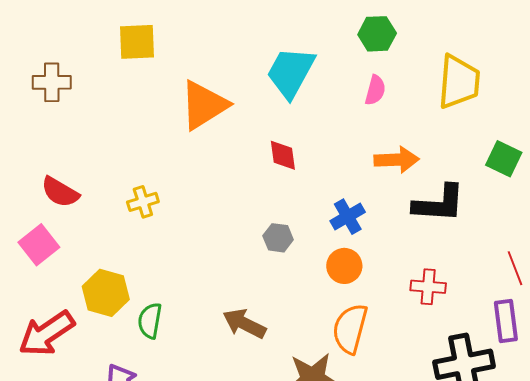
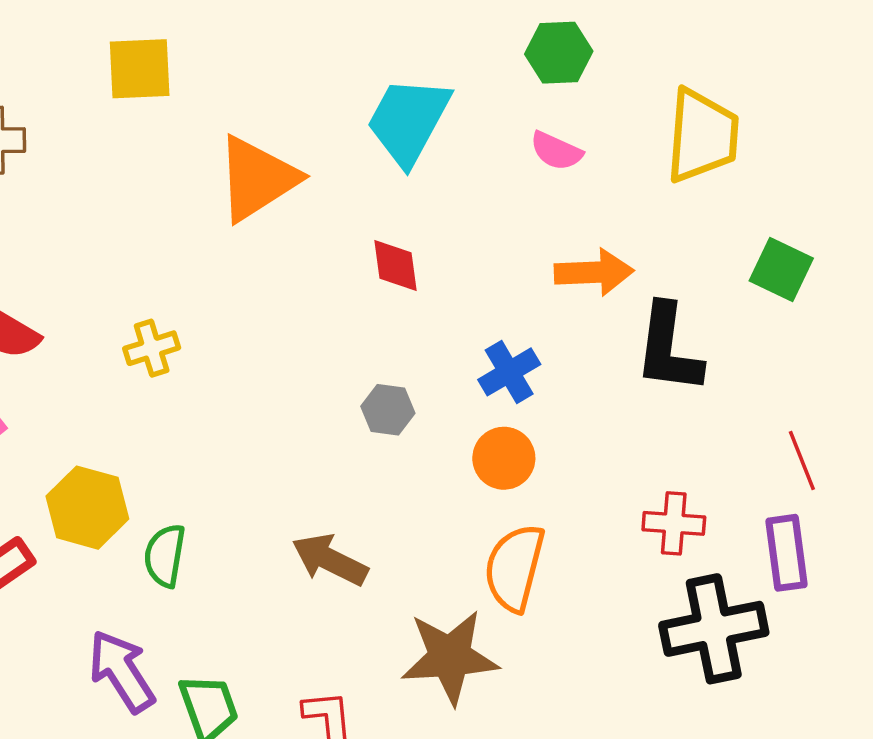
pink semicircle: (375, 90) -> (556, 151), turned 100
black L-shape: (439, 204) -> (668, 349), turned 94
red cross: (428, 287) -> (674, 523), moved

